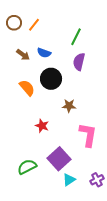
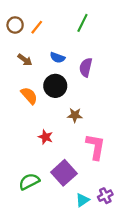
green line: (76, 37) -> (82, 23), moved
blue semicircle: (44, 53) -> (57, 58), moved
cyan triangle: (69, 180) -> (82, 200), moved

